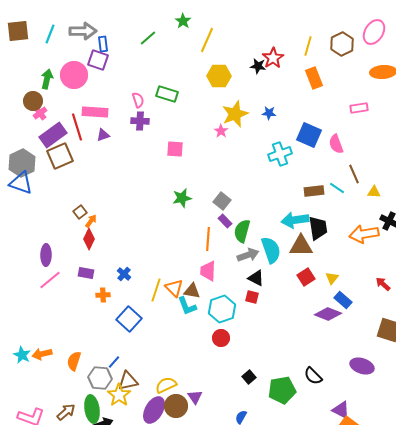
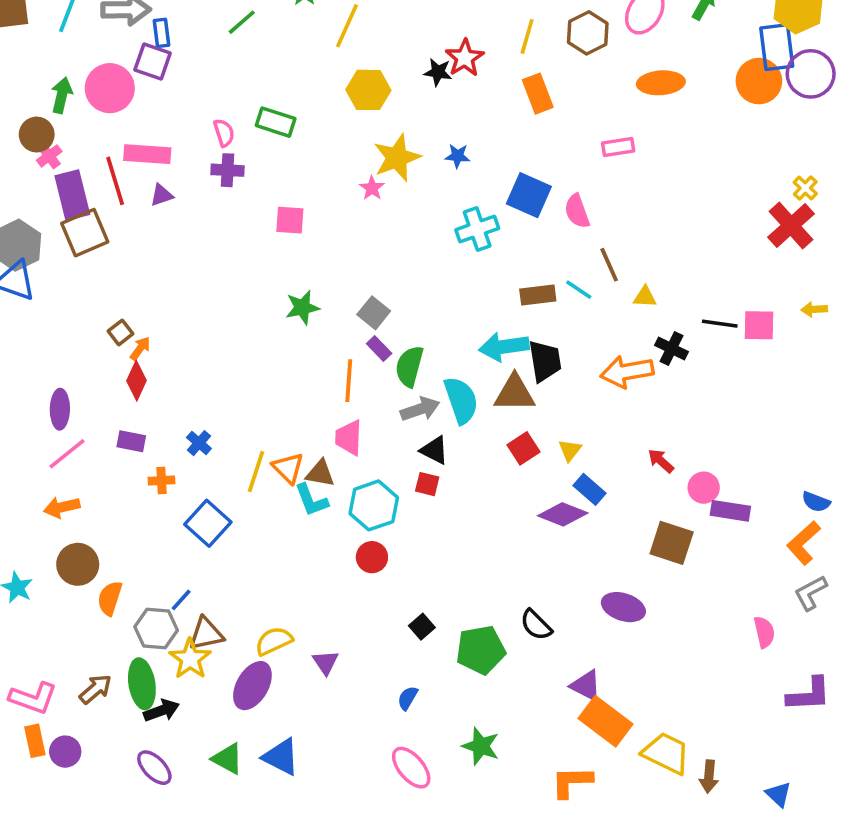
purple rectangle: (53, 135) -> (72, 195), turned -68
orange arrow: (42, 354) -> (62, 507), moved
brown circle: (176, 406) -> (78, 564), moved

